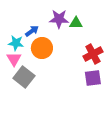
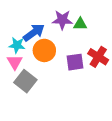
blue arrow: (32, 31) -> (34, 33), size x1.5
red cross: (93, 54) -> (98, 57), turned -30
purple square: (93, 78) -> (75, 62), moved

